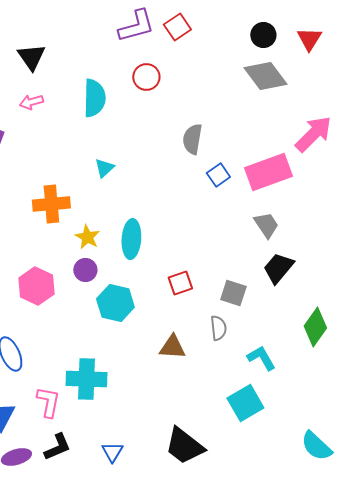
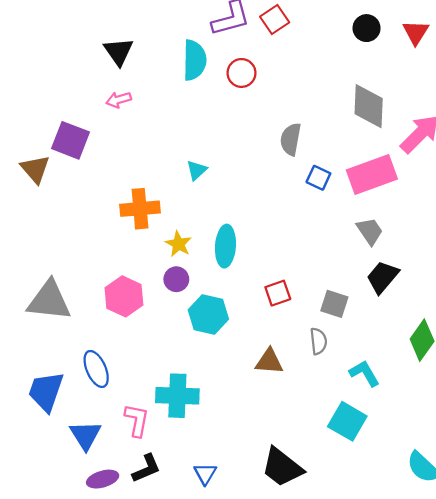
gray diamond: (265, 76) -> (369, 106), moved, turned 39
cyan semicircle: (94, 98) -> (194, 60), moved
blue square: (218, 175) -> (318, 178), turned -30
cyan square: (245, 403) -> (347, 421), turned -30

